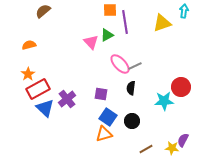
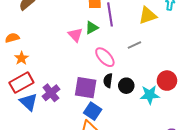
gray line: (135, 66) -> (134, 45), moved
orange star: (28, 74) -> (21, 58), moved
black semicircle: (131, 88) -> (108, 81), moved
purple square: (101, 94) -> (86, 88), size x1.6
black circle: (132, 121) -> (126, 86), moved

